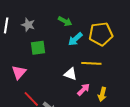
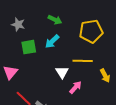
cyan arrow: (75, 39) -> (52, 41), moved
white triangle: (70, 74) -> (62, 72), turned 40
yellow arrow: (102, 94) -> (105, 76), moved, turned -40

